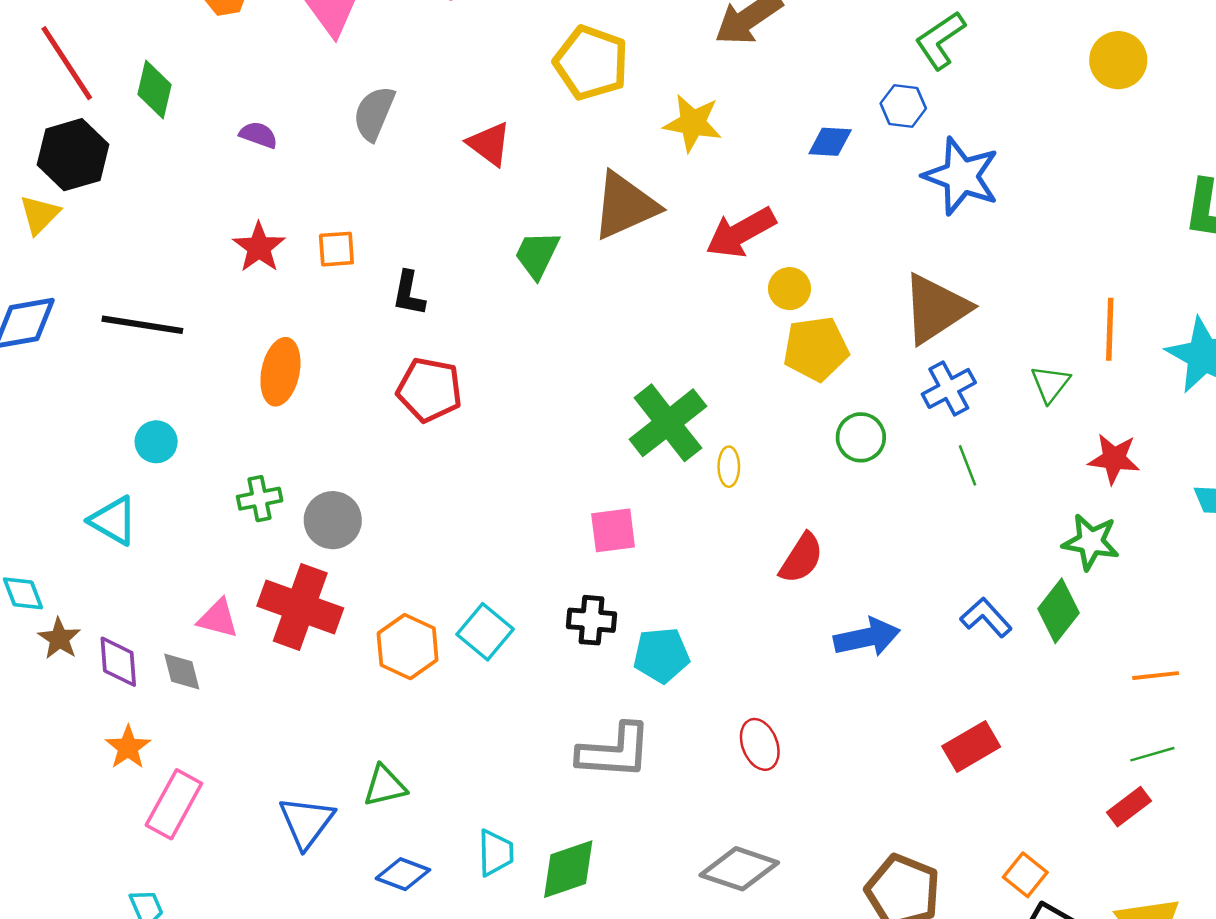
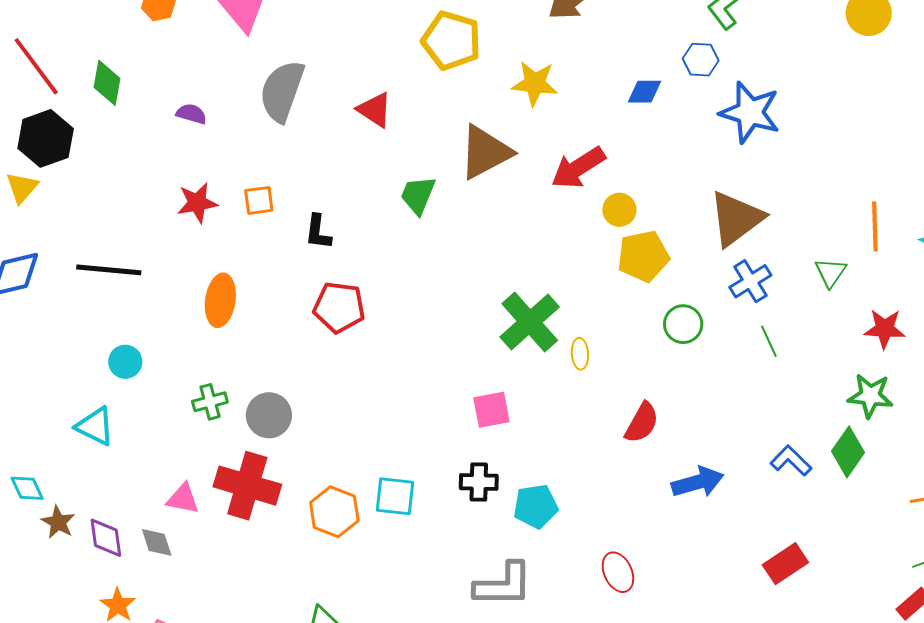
gray semicircle: (374, 113) -> (282, 91), size x1.4
red star: (259, 247) -> (197, 203), turned 30
cyan square: (485, 632) -> (395, 496), turned -30

